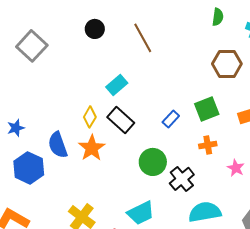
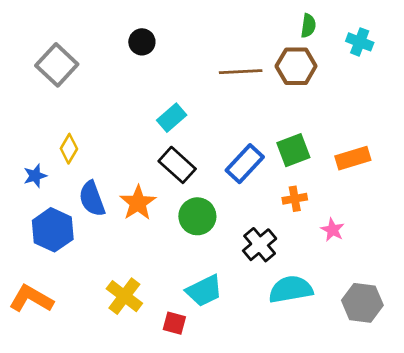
brown line: (143, 38) -> (241, 72), moved, turned -64
brown hexagon: (227, 64) -> (296, 66), moved
yellow diamond: (90, 117) -> (69, 149), moved
blue rectangle: (171, 119) -> (245, 164), size x1.6
green circle: (153, 162) -> (197, 216), moved

